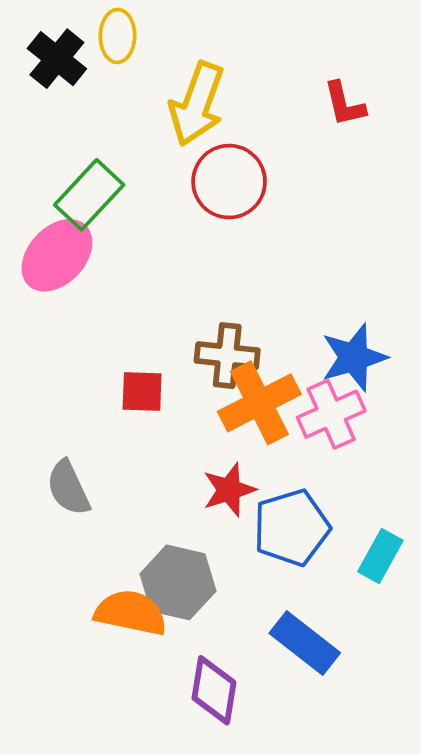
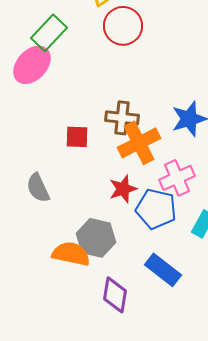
pink cross: (331, 414) -> (177, 178), moved
blue pentagon: (291, 528) -> (156, 209), turned 30

